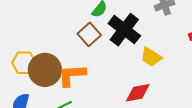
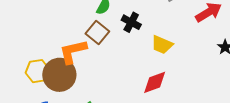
black cross: (124, 30) -> (131, 22), size x0.6
orange L-shape: (72, 75) -> (73, 51), moved

